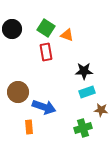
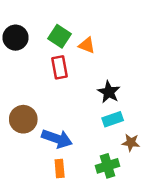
black star: (84, 71) -> (109, 92), turned 30
orange rectangle: (29, 127) -> (60, 168), moved

